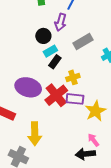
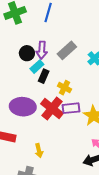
purple arrow: (61, 22) -> (42, 50), moved
yellow cross: (73, 77) -> (64, 88), turned -32
yellow arrow: (35, 134) -> (39, 151), size x0.6

